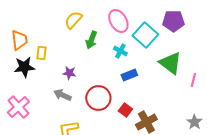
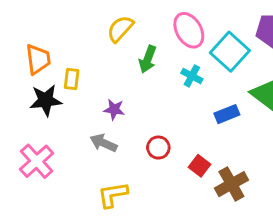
blue rectangle: (129, 75) -> (227, 114), moved
red circle: (98, 98) -> (158, 148), size x0.6

